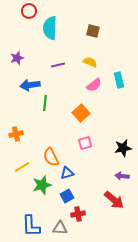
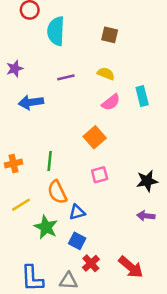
green line: (45, 103) -> (50, 161), moved
green star: (42, 185) -> (46, 227), turned -30
blue square: (67, 196) -> (77, 241), turned -32
red arrow: (114, 200) -> (131, 267), moved
red cross: (78, 214) -> (91, 263), turned -32

